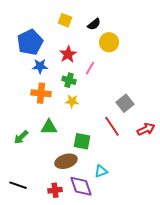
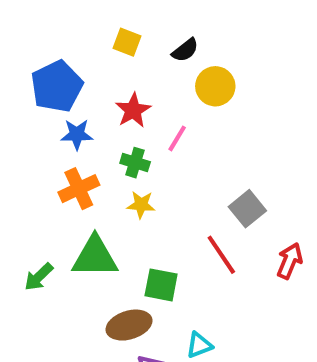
orange cross: (41, 93) -> (79, 189), turned -30
green triangle: (49, 127) -> (95, 257), size x1.4
red arrow: (146, 129) -> (290, 261), turned -42

